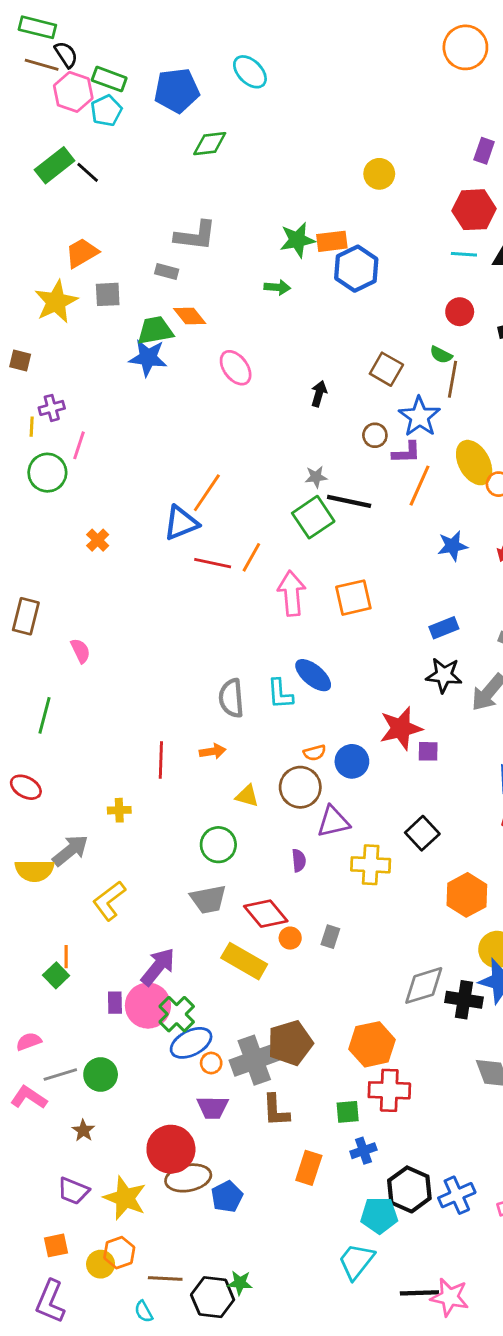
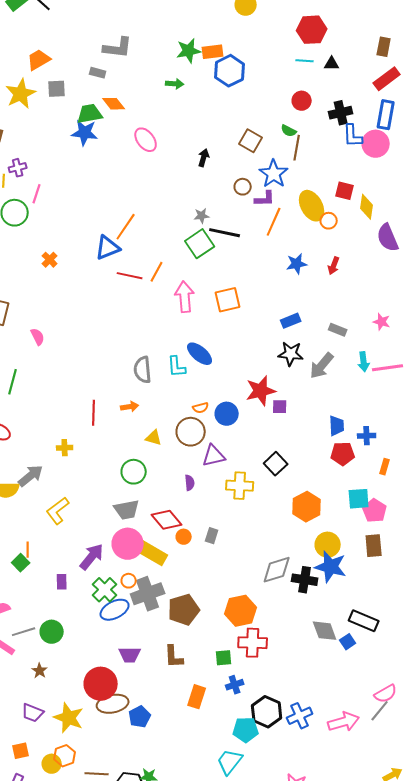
pink circle: (148, 1006) -> (128, 544), moved
gray cross: (254, 1060) -> (148, 594), moved
orange circle: (211, 1063) -> (129, 581), moved

